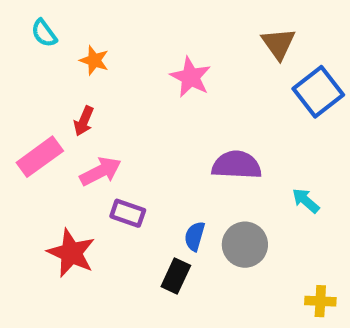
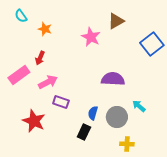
brown triangle: (278, 44) -> (116, 21), moved, turned 36
cyan arrow: (306, 201) -> (139, 106), moved
yellow cross: (320, 301) -> (127, 144), moved

